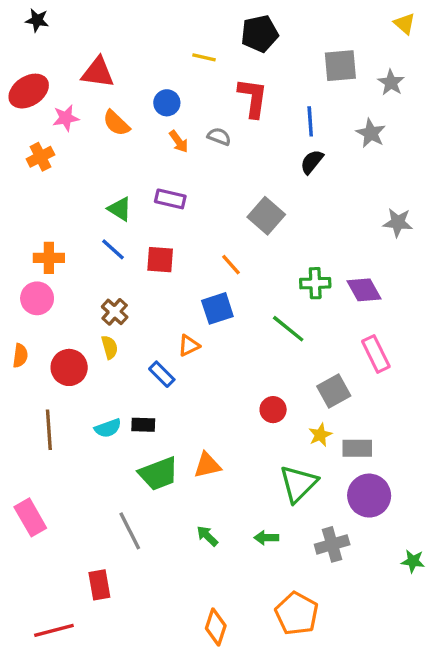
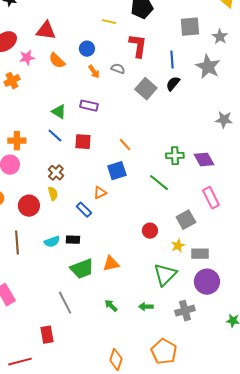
gray star: (371, 133) -> (208, 67), size x1.4
gray square: (266, 216) -> (146, 89), moved

